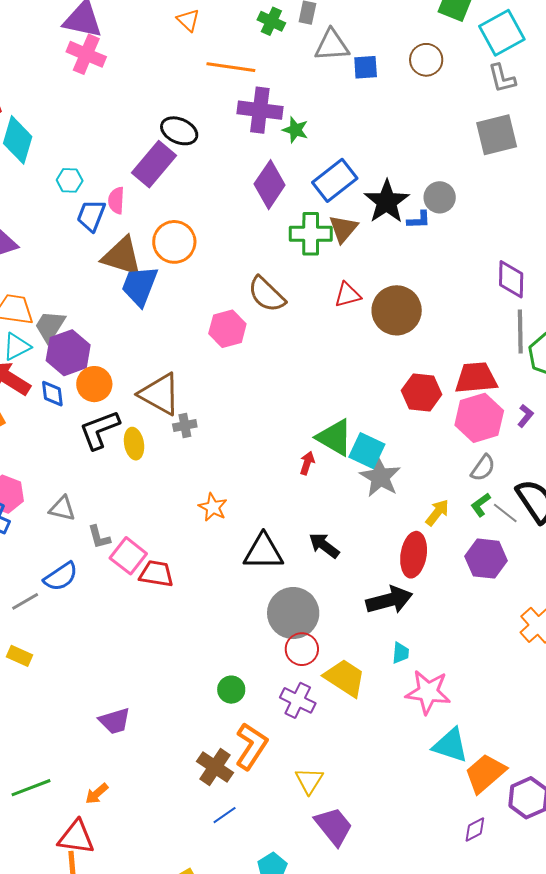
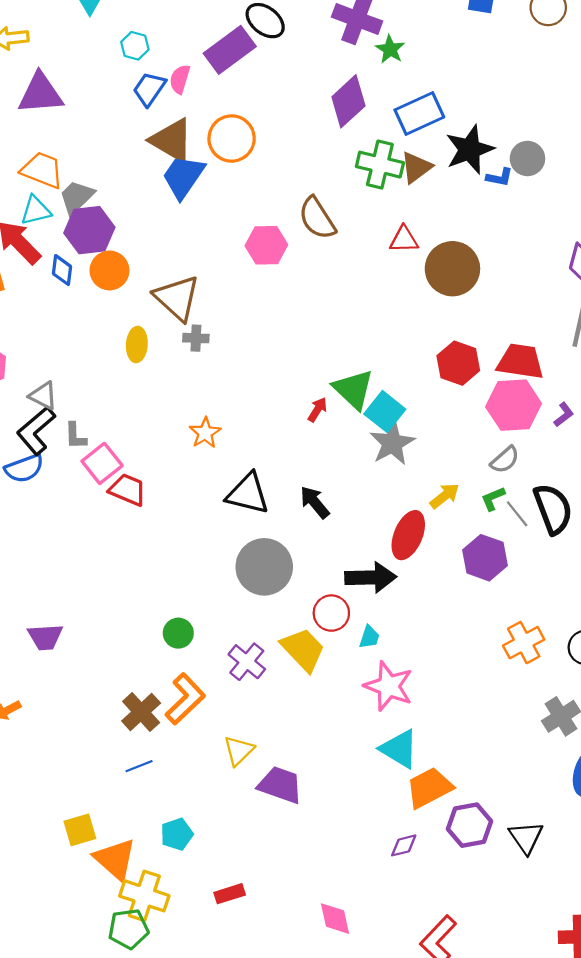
black L-shape: (99, 430) -> (36, 431), moved, turned -33
red circle: (302, 649) -> (331, 613), moved
purple trapezoid: (334, 826) -> (280, 785), moved, turned -45

